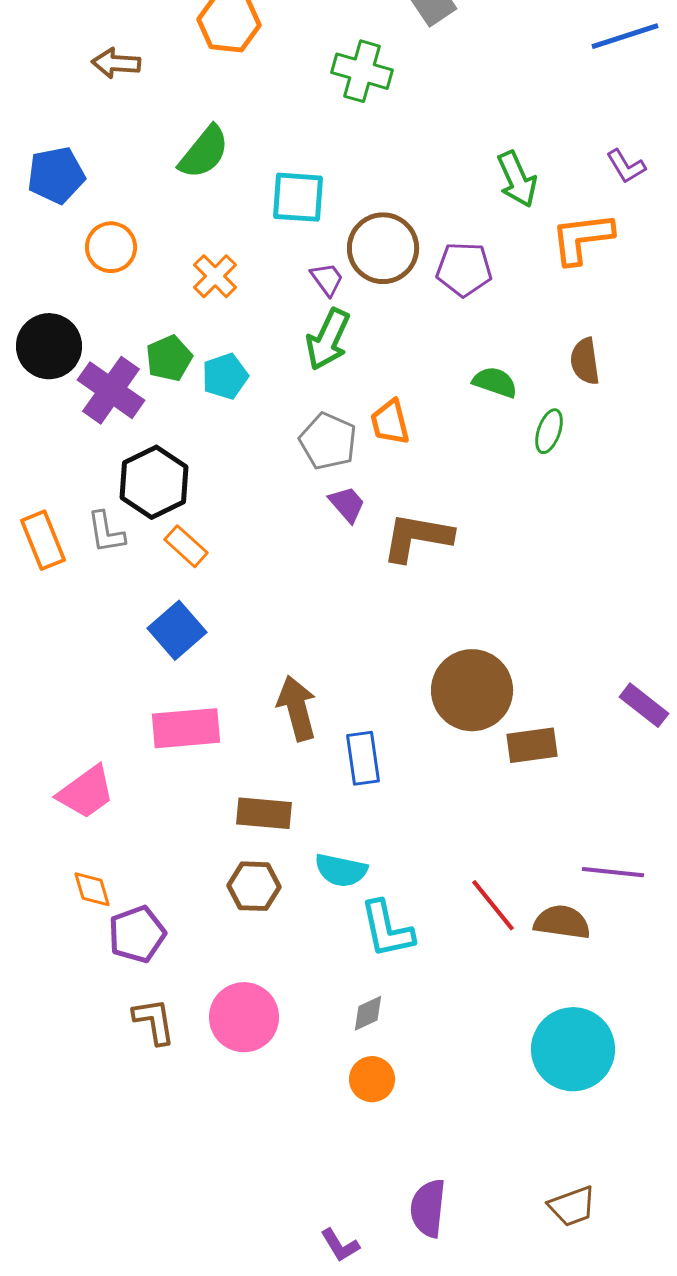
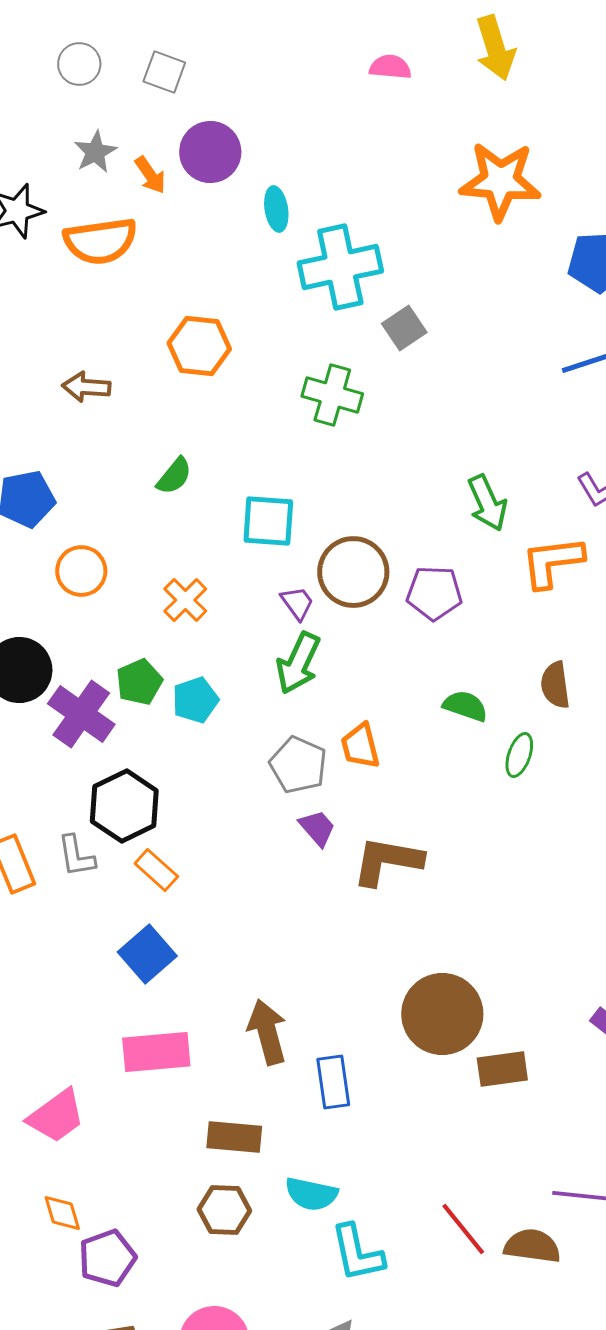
green semicircle: (204, 152) -> (174, 476), size x0.7

